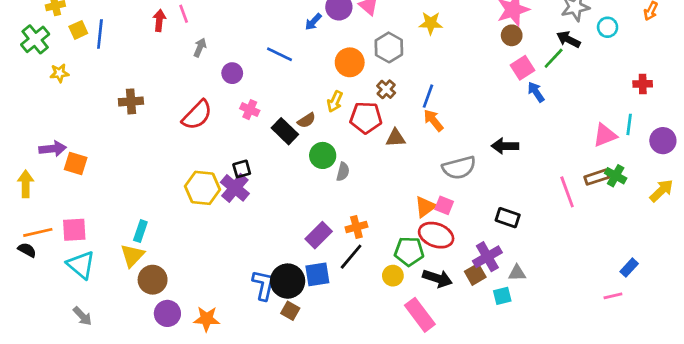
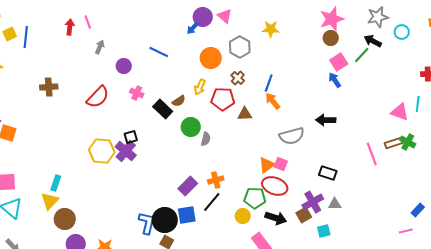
blue arrow: (313, 22) -> (193, 28), moved
blue arrow: (536, 92) -> (335, 80), moved
pink triangle: (605, 135) -> (400, 112), turned 42
gray triangle: (517, 273) -> (335, 204), moved

